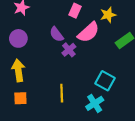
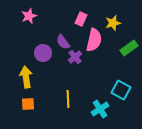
pink semicircle: (88, 32) -> (94, 40), turned -35
purple circle: (18, 38) -> (43, 53), moved
cyan square: (105, 81) -> (121, 90), moved

